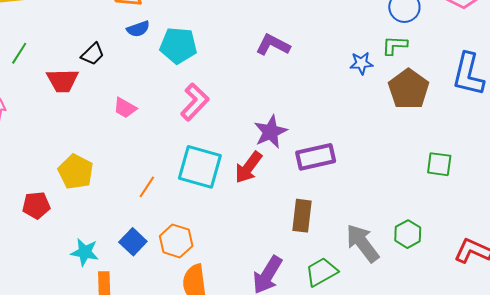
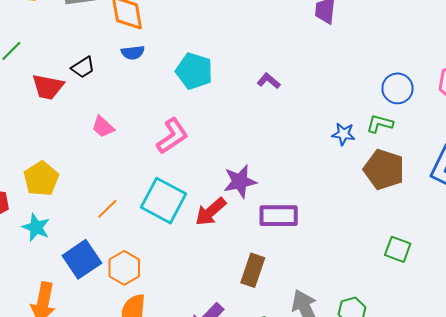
cyan pentagon: (178, 45) -> (194, 71), moved
purple L-shape: (273, 45) -> (269, 81), moved, size x0.7
brown pentagon: (409, 89) -> (384, 169), turned -30
blue square: (133, 242) -> (82, 259), size x1.4
cyan star: (85, 252) -> (36, 227), moved

